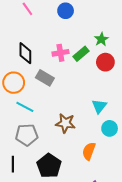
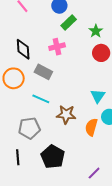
green rectangle: (81, 54) -> (69, 22), moved
cyan line: (25, 107) -> (41, 99), moved
orange semicircle: (89, 151) -> (91, 127), moved

